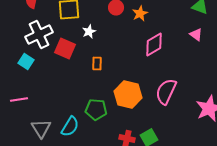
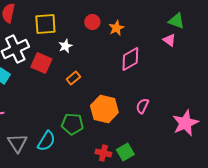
pink triangle: (196, 34) -> (169, 40), moved
orange rectangle: (97, 64) -> (73, 78), turned 48
pink semicircle: (166, 92) -> (142, 106), size x0.6

